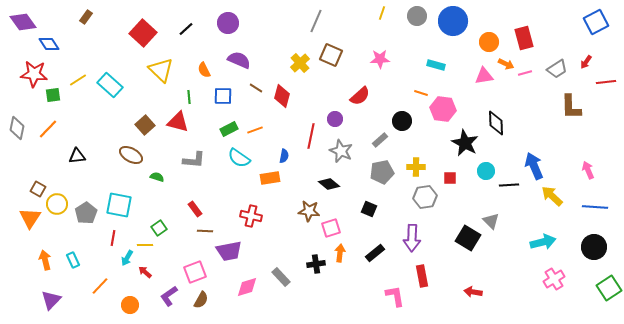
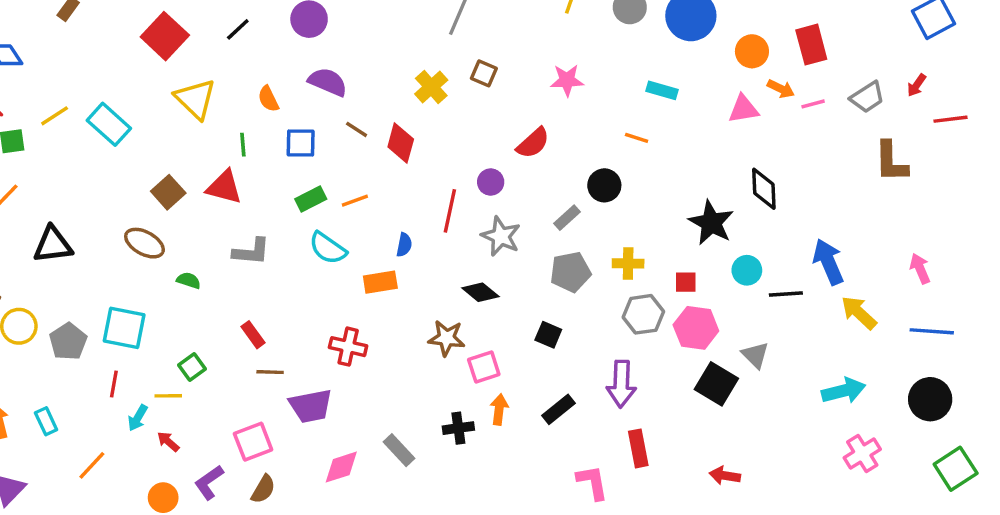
brown square: (331, 55) -> (484, 73), size x0.7
pink hexagon: (443, 109) -> (696, 328), moved
black triangle: (77, 156) -> (53, 245), size x1.4
orange circle: (130, 305) -> (163, 498), moved

